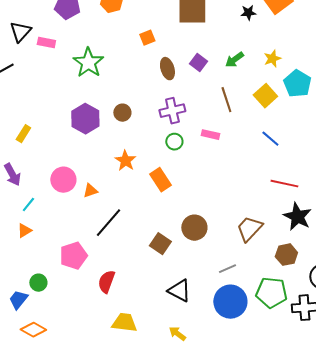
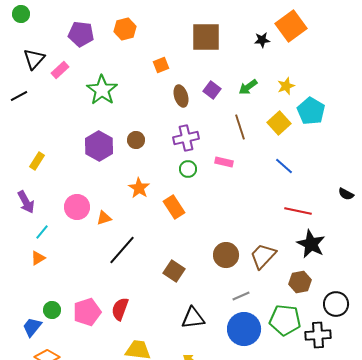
pink rectangle: (46, 43) -> (60, 70), turned -54
brown circle: (194, 228) -> (226, 255), moved
pink pentagon: (73, 256) -> (87, 312), moved
black triangle: (179, 291) -> (193, 318), turned -35

